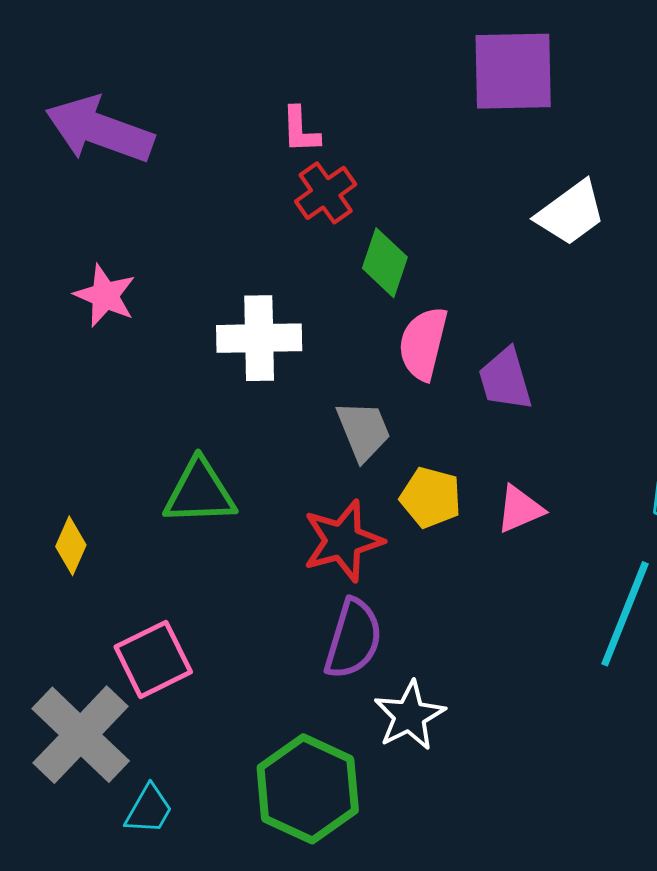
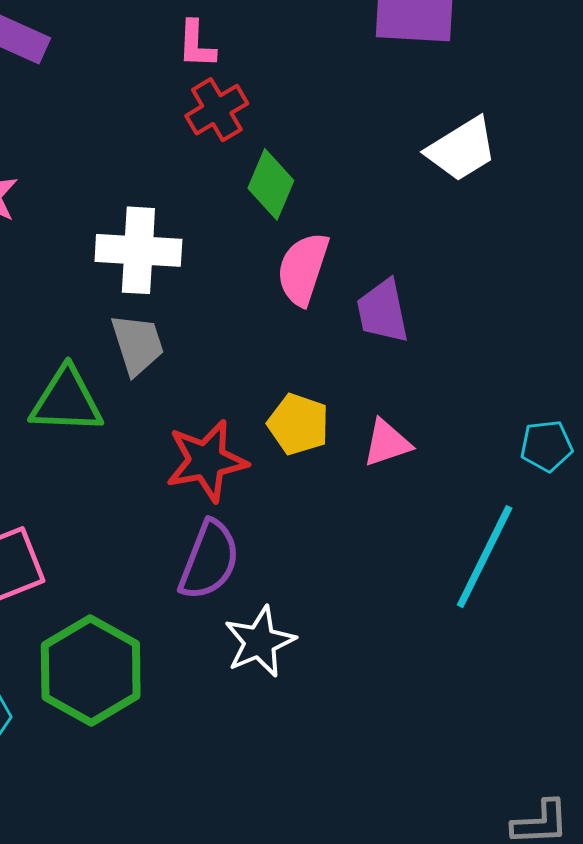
gray trapezoid: (363, 431) -> (137, 344), moved
green hexagon: (308, 789) -> (91, 671), moved

